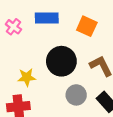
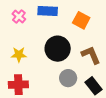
yellow star: (27, 77) -> (19, 55), moved

